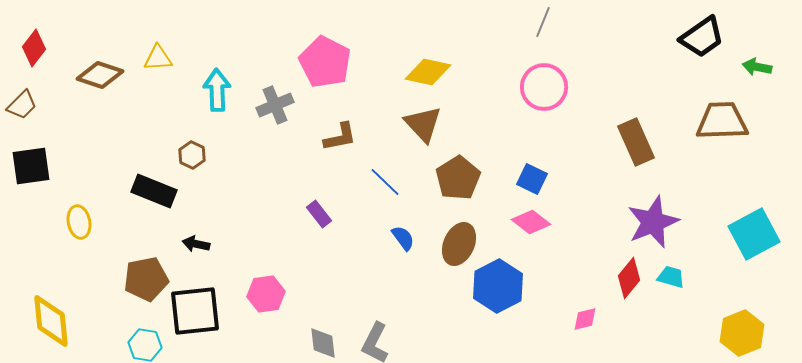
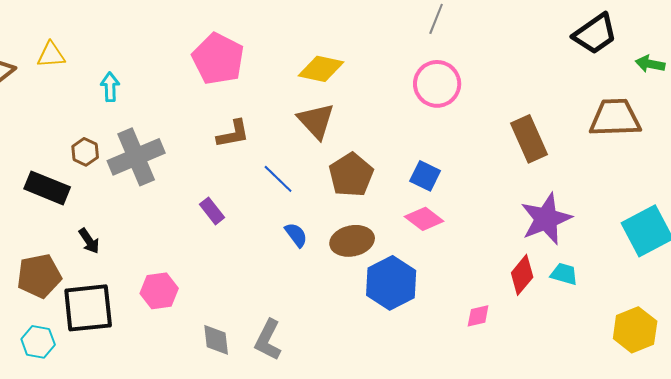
cyan arrow: (217, 90) -> (110, 87), size x0.7
gray cross: (275, 105) -> (136, 157), moved, size x1.5
black arrow: (196, 244) -> (89, 241), turned -136
brown ellipse: (459, 244) -> (352, 241), turned 54

